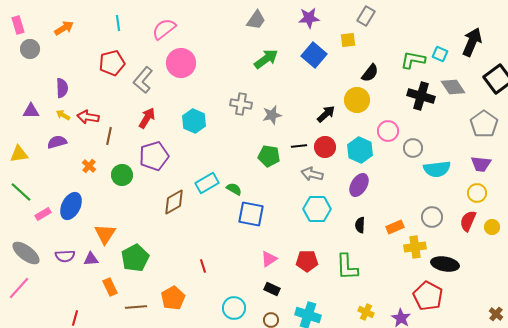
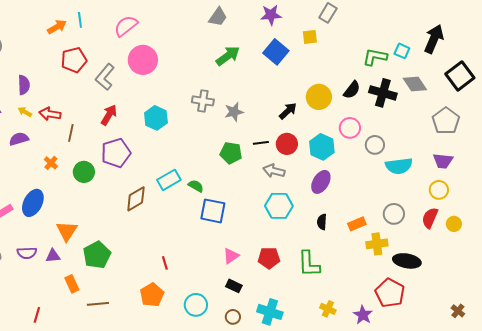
orange arrow: (64, 28) -> (57, 27), moved
black semicircle: (370, 73) -> (352, 90), moved
orange pentagon: (173, 298) -> (152, 295), moved

